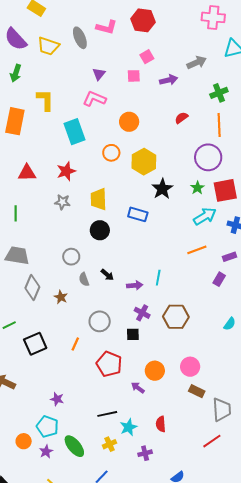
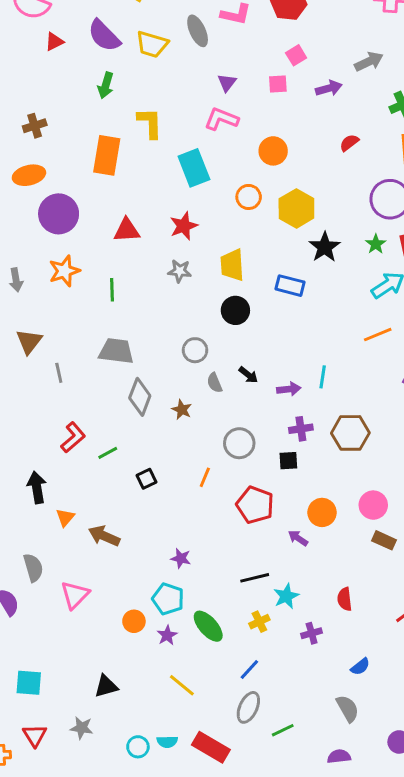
purple cross: (142, 313) -> (301, 429), turned -35
black square: (35, 344) -> (146, 479), size x0.6
red semicircle: (161, 424) -> (345, 599), moved

